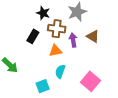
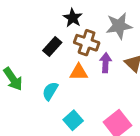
cyan semicircle: (60, 71) -> (50, 91), moved
cyan square: (43, 86) -> (73, 120), moved, turned -32

